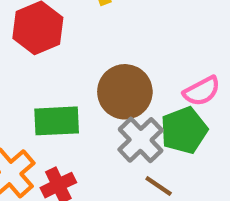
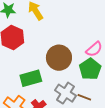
gray cross: (141, 140) -> (65, 93), moved

